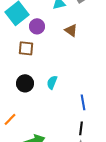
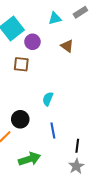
black circle: (25, 83) -> (20, 119), moved
blue line: (83, 102) -> (53, 130), moved

